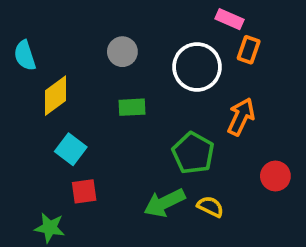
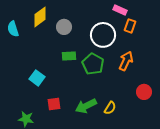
yellow diamond: (55, 96) -> (40, 17), moved
green pentagon: (193, 153) -> (93, 64), moved
red square: (84, 191) -> (54, 104), moved
yellow semicircle: (210, 207) -> (110, 108), turned 96

